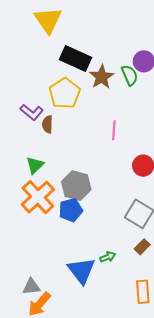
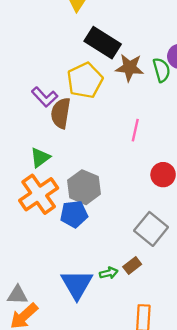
brown star: (102, 77) -> (130, 68), turned 30
brown semicircle: (47, 124) -> (61, 113), size x1.5
brown rectangle: (142, 247) -> (132, 265), moved

